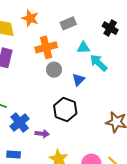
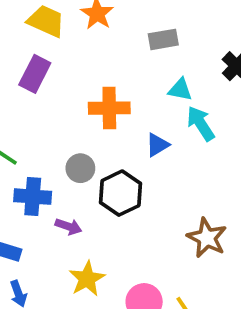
orange cross: (46, 47) -> (109, 108), moved
gray circle: (54, 70) -> (80, 168), moved
blue cross: (20, 123) -> (33, 197), turned 30

